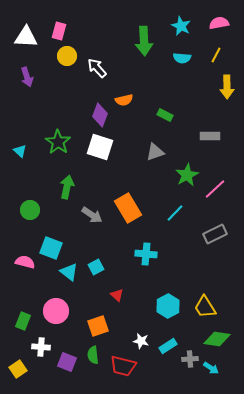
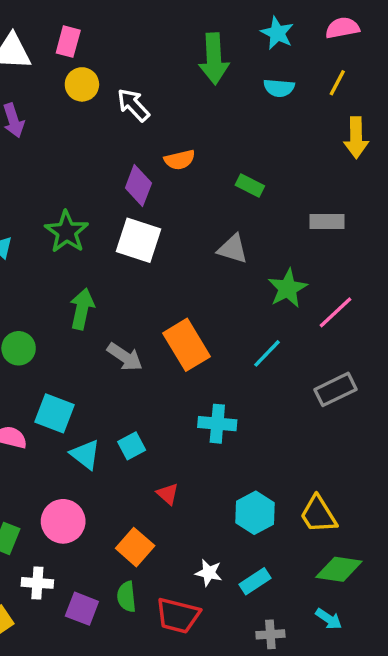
gray triangle: (155, 152) -> (233, 249), turned 36
orange square: (98, 326) -> (135, 547), turned -30
gray cross: (190, 359) -> (270, 634), moved

